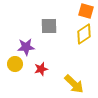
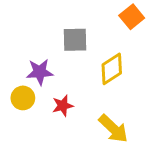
orange square: (86, 11) -> (132, 17), turned 35
yellow diamond: (84, 34) -> (112, 69), moved

